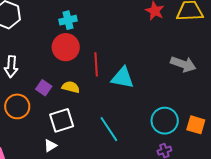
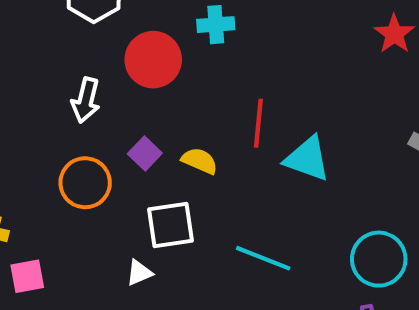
red circle: (66, 47) -> (153, 60), moved
cyan line: (109, 129) -> (263, 258), turned -44

